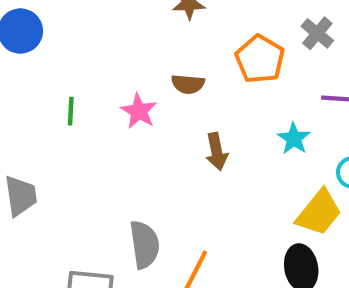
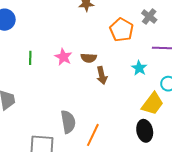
brown semicircle: (188, 84) -> (89, 58), moved

